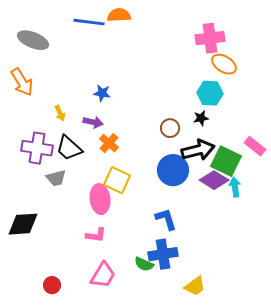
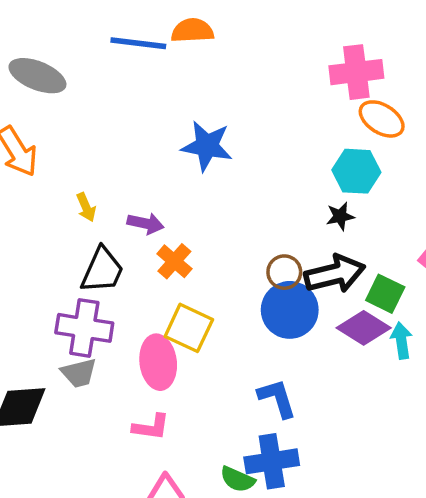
blue star: (102, 93) -> (207, 146), moved, size x1.6
brown circle: (170, 128) -> (284, 272), moved
purple cross: (37, 148) -> (84, 328), moved
black trapezoid: (69, 148) -> (102, 270), turned -108
green square: (226, 161) -> (385, 294), size x0.7
gray trapezoid: (56, 178) -> (79, 373), moved

